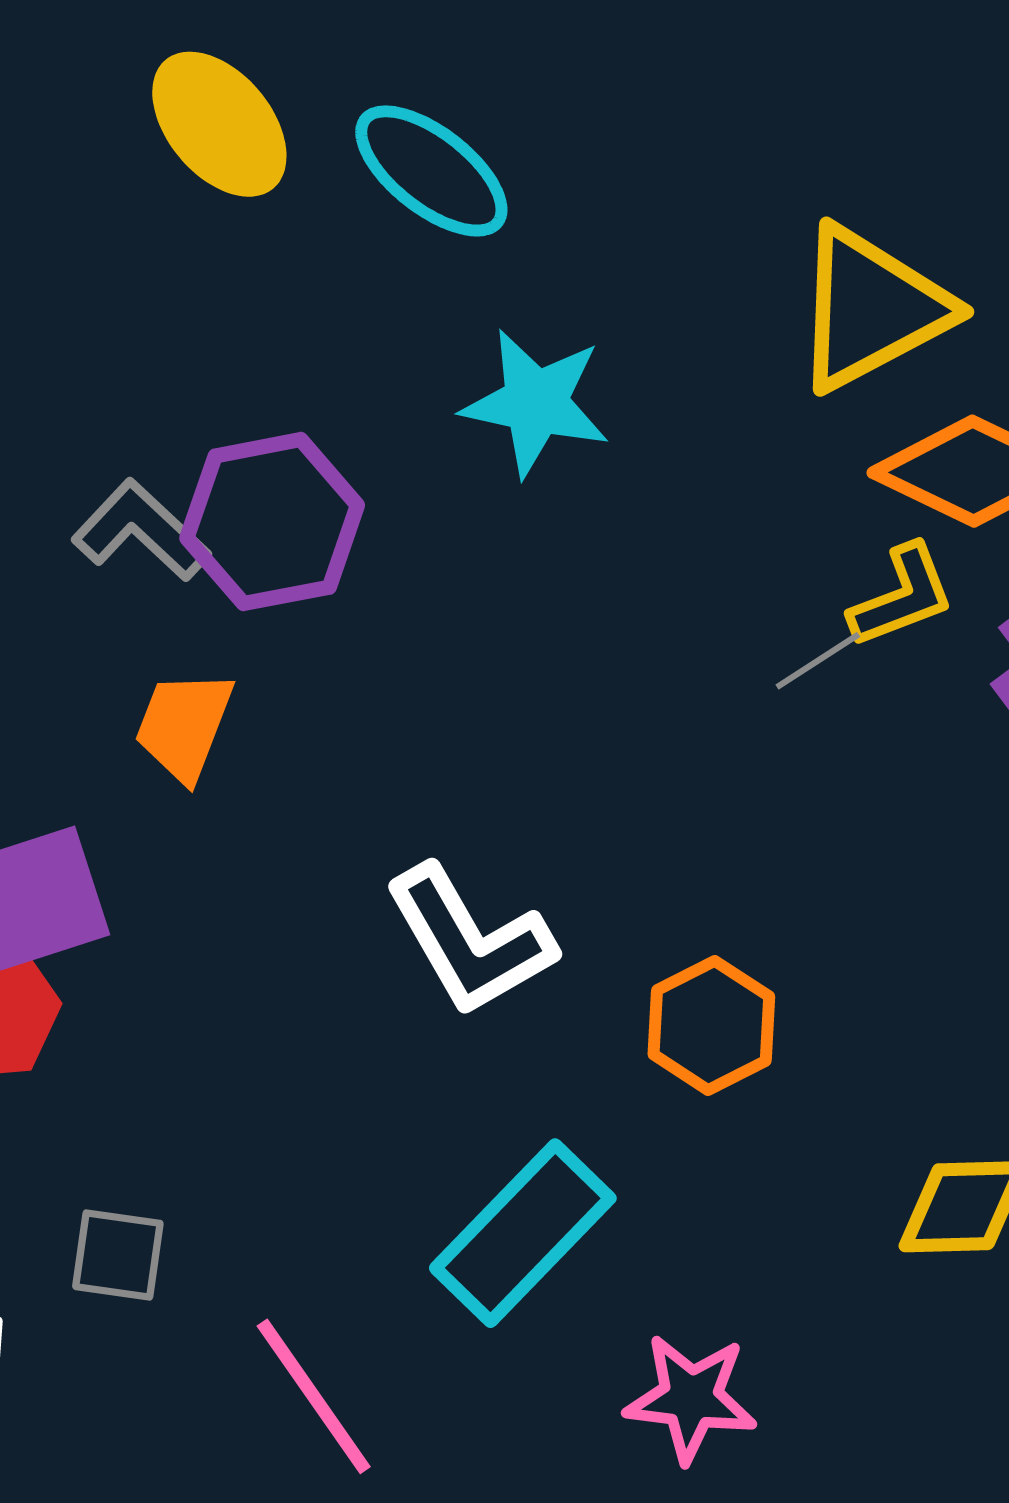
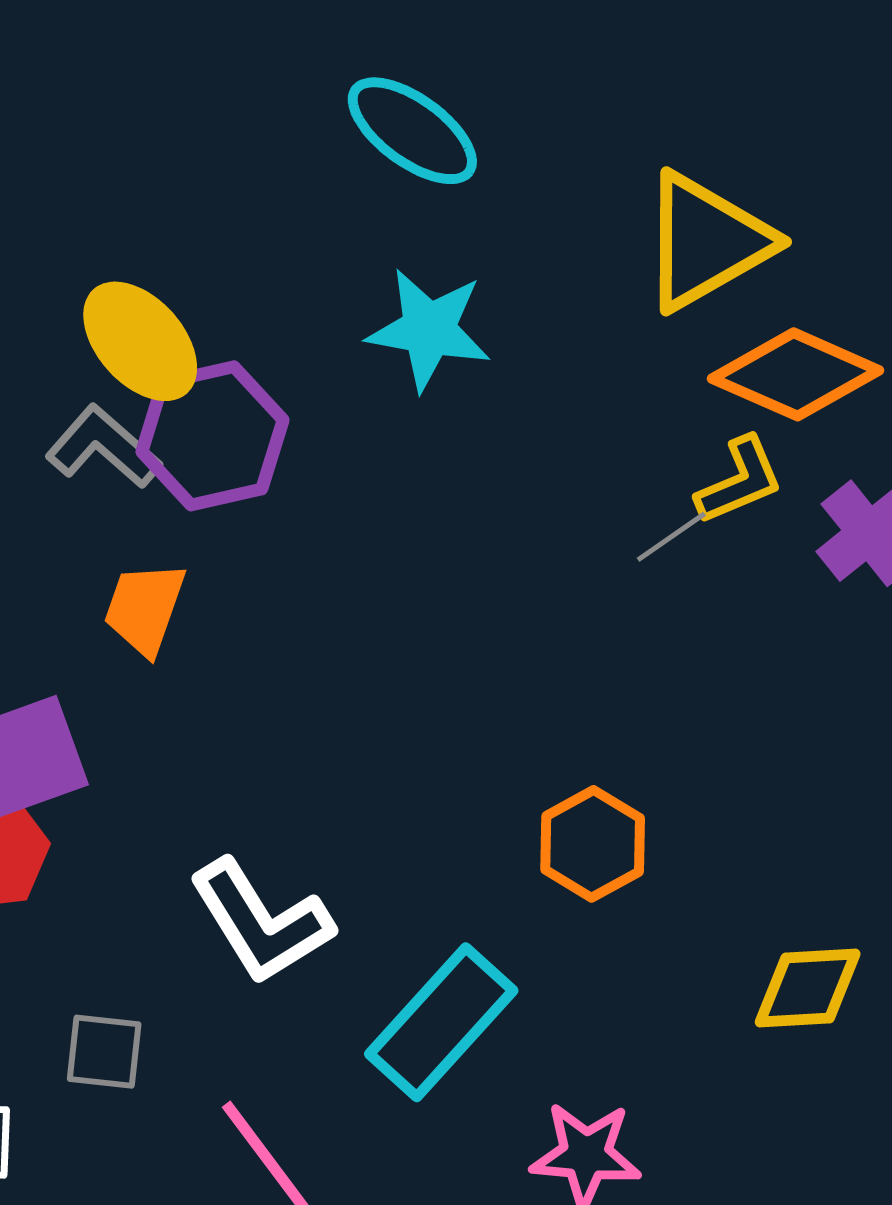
yellow ellipse: (219, 124) -> (140, 341), moved
cyan ellipse: (431, 171) -> (412, 131), moved
white L-shape: (470, 941) -> (261, 922), moved

